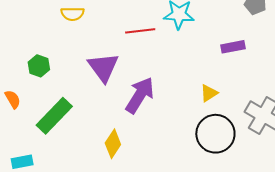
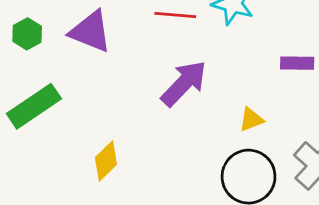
purple triangle: (103, 67) -> (91, 32), moved, turned -44
purple arrow: (140, 95) -> (184, 83), moved

